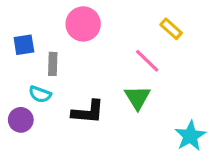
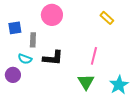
pink line: (147, 61) -> (94, 56), moved, turned 60
green triangle: (137, 98) -> (86, 82), moved
black L-shape: (88, 112) -> (53, 58), moved

